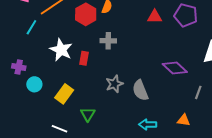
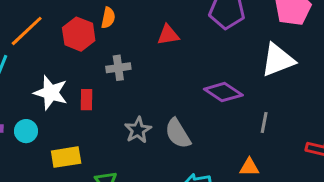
red triangle: (155, 17) -> (168, 35), moved
cyan circle: (34, 84) -> (26, 131), moved
yellow rectangle: (64, 94) -> (66, 157), turned 54

